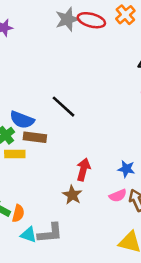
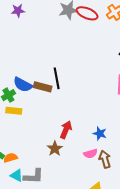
black line: (63, 107) -> (57, 78), turned 30
brown rectangle: (35, 137) -> (43, 87), moved
orange semicircle: (18, 213) -> (10, 158), turned -128

